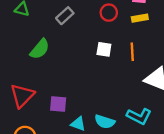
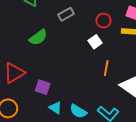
white square: (104, 49) -> (95, 42), moved, turned 32
orange line: (132, 52) -> (106, 68), moved

